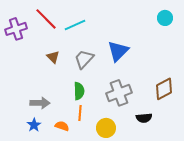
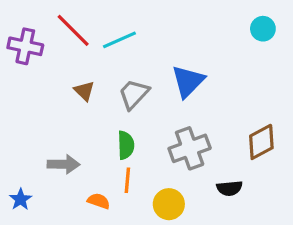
purple cross: (16, 29) -> (25, 46), turned 30
blue star: (34, 125) -> (20, 199), moved

